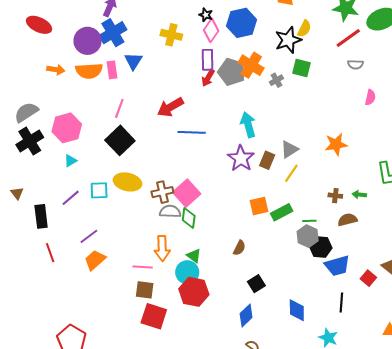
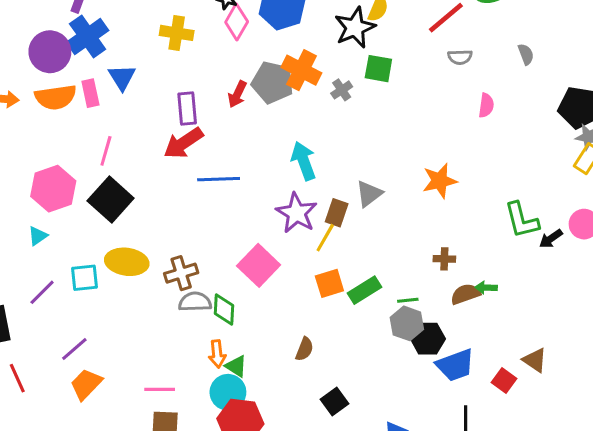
purple rectangle: (208, 60) -> (187, 109), moved
pink hexagon: (67, 128) -> (53, 189), moved
yellow line: (291, 173) -> (325, 238), moved
pink square: (187, 193) -> (259, 265), moved
green arrow: (359, 195) -> (486, 288), moved
orange arrow: (162, 248) -> (217, 354), moved, size x0.7

